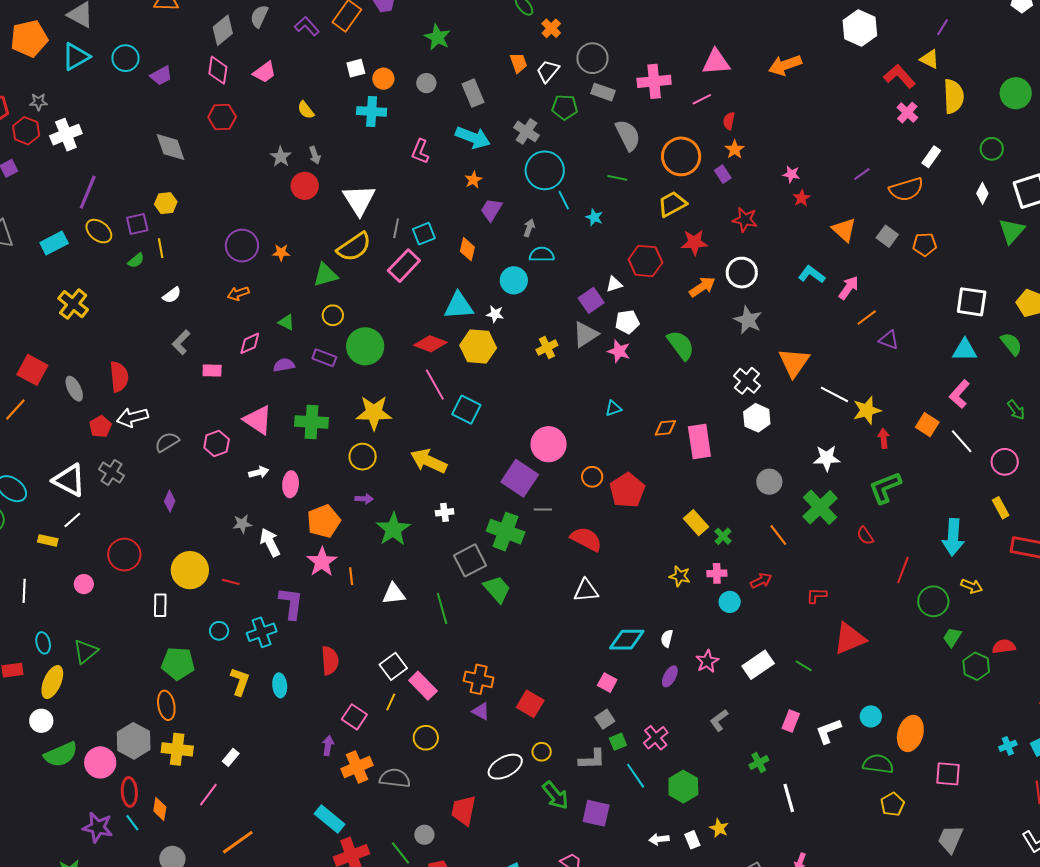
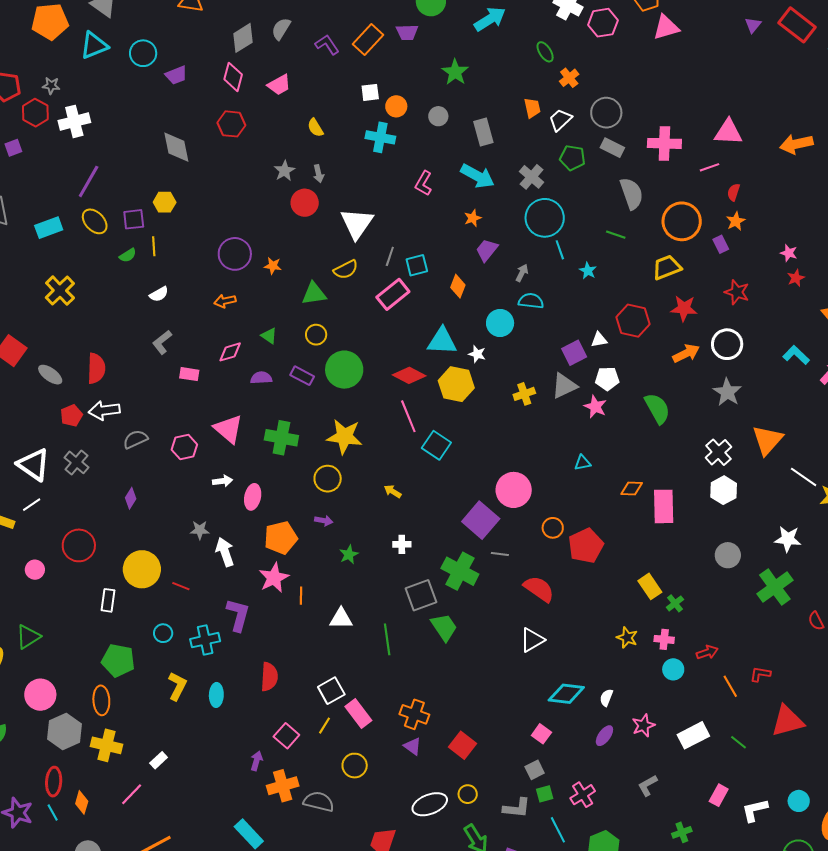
yellow semicircle: (354, 247) -> (346, 270), size x0.7
gray ellipse: (74, 389) -> (50, 375), turned -35
yellow arrow: (429, 461) -> (393, 491), size x0.5
green star: (393, 529) -> (349, 555), size x0.6
orange line: (778, 535) -> (730, 686), moved
white triangle: (586, 591) -> (532, 640), turned -32
pink circle: (100, 762) -> (40, 695), moved

